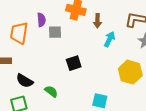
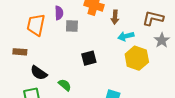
cyan arrow: (109, 39) -> (126, 36), turned -133
yellow hexagon: (130, 72) -> (137, 58), moved

